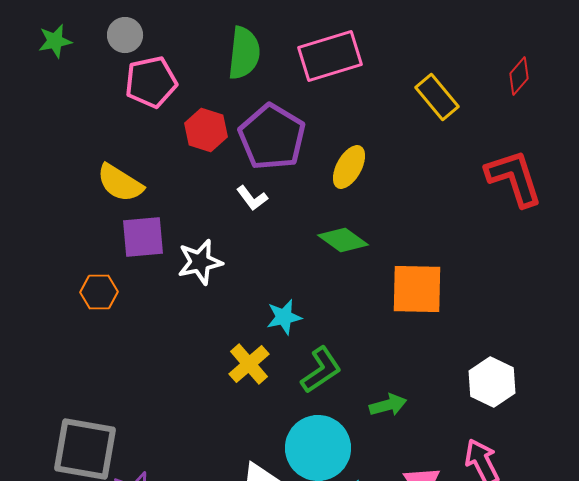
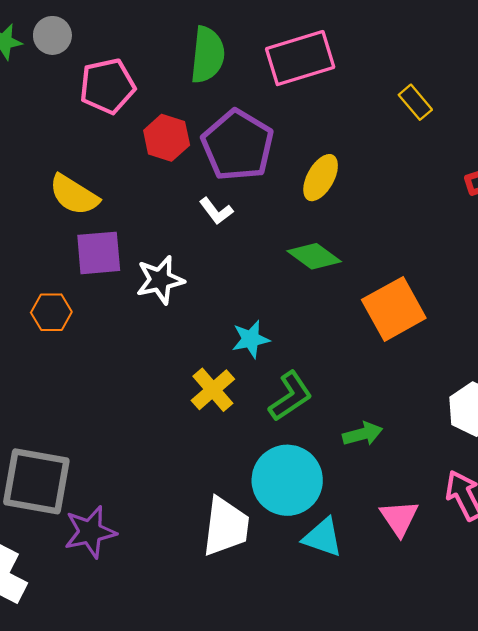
gray circle: (125, 35) -> (52, 35), moved
yellow rectangle: (437, 97) -> (415, 102), size x0.7
orange square: (417, 289) -> (394, 309), turned -30

